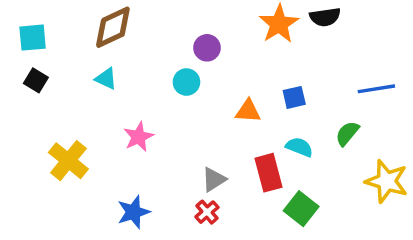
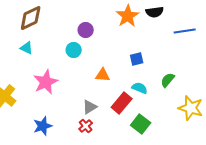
blue line: (376, 89) -> (185, 31), moved
orange triangle: (248, 111) -> (103, 75), moved
pink star: (139, 137) -> (46, 82), size x1.4
red rectangle: (269, 173) -> (122, 103), turned 55

